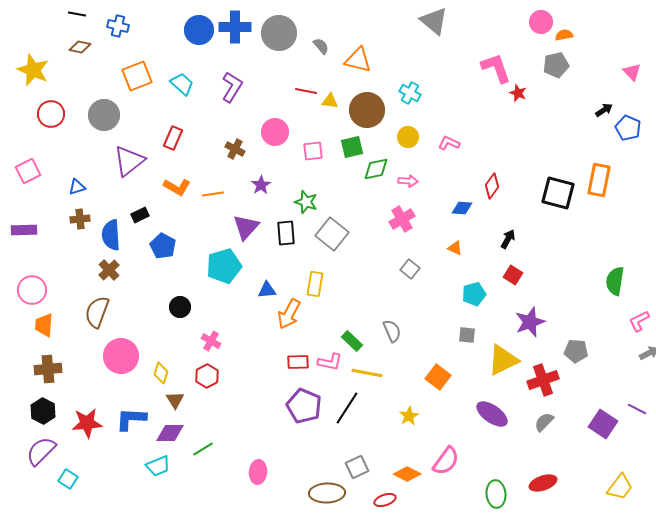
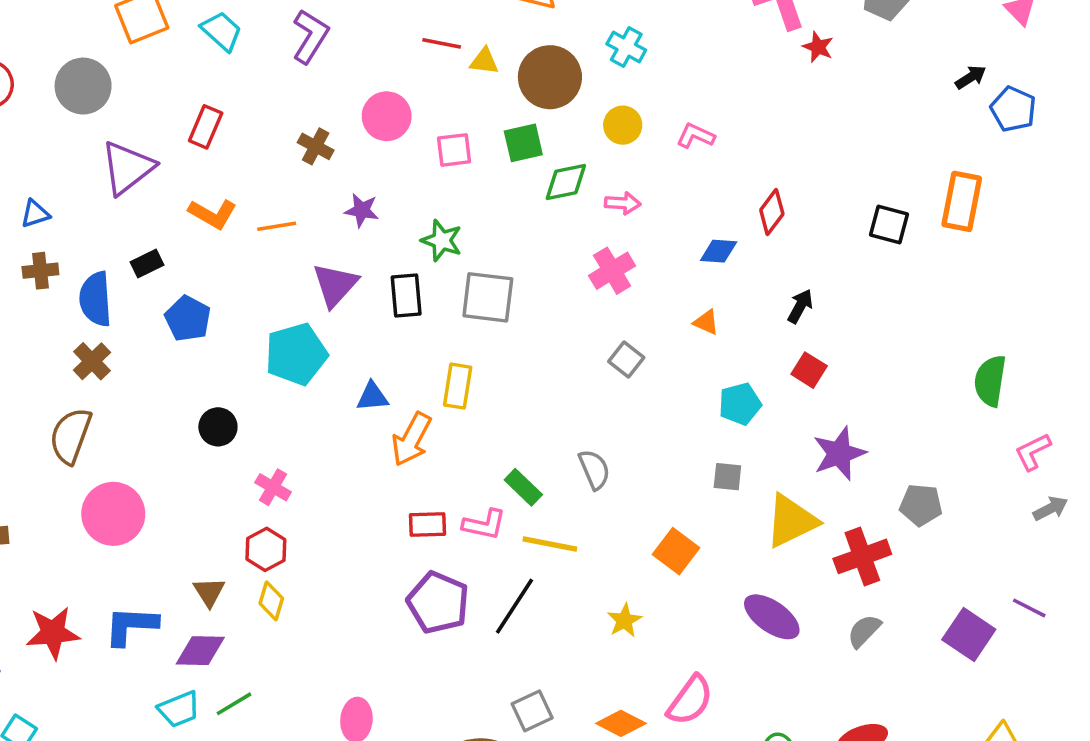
purple star: (261, 185) -> (362, 210), turned -30
black square: (558, 193) -> (889, 225), size x0.7
gray square: (332, 234) -> (488, 297), turned -32
yellow diamond: (161, 373) -> (271, 601), moved
green line: (203, 449) -> (234, 704), moved

